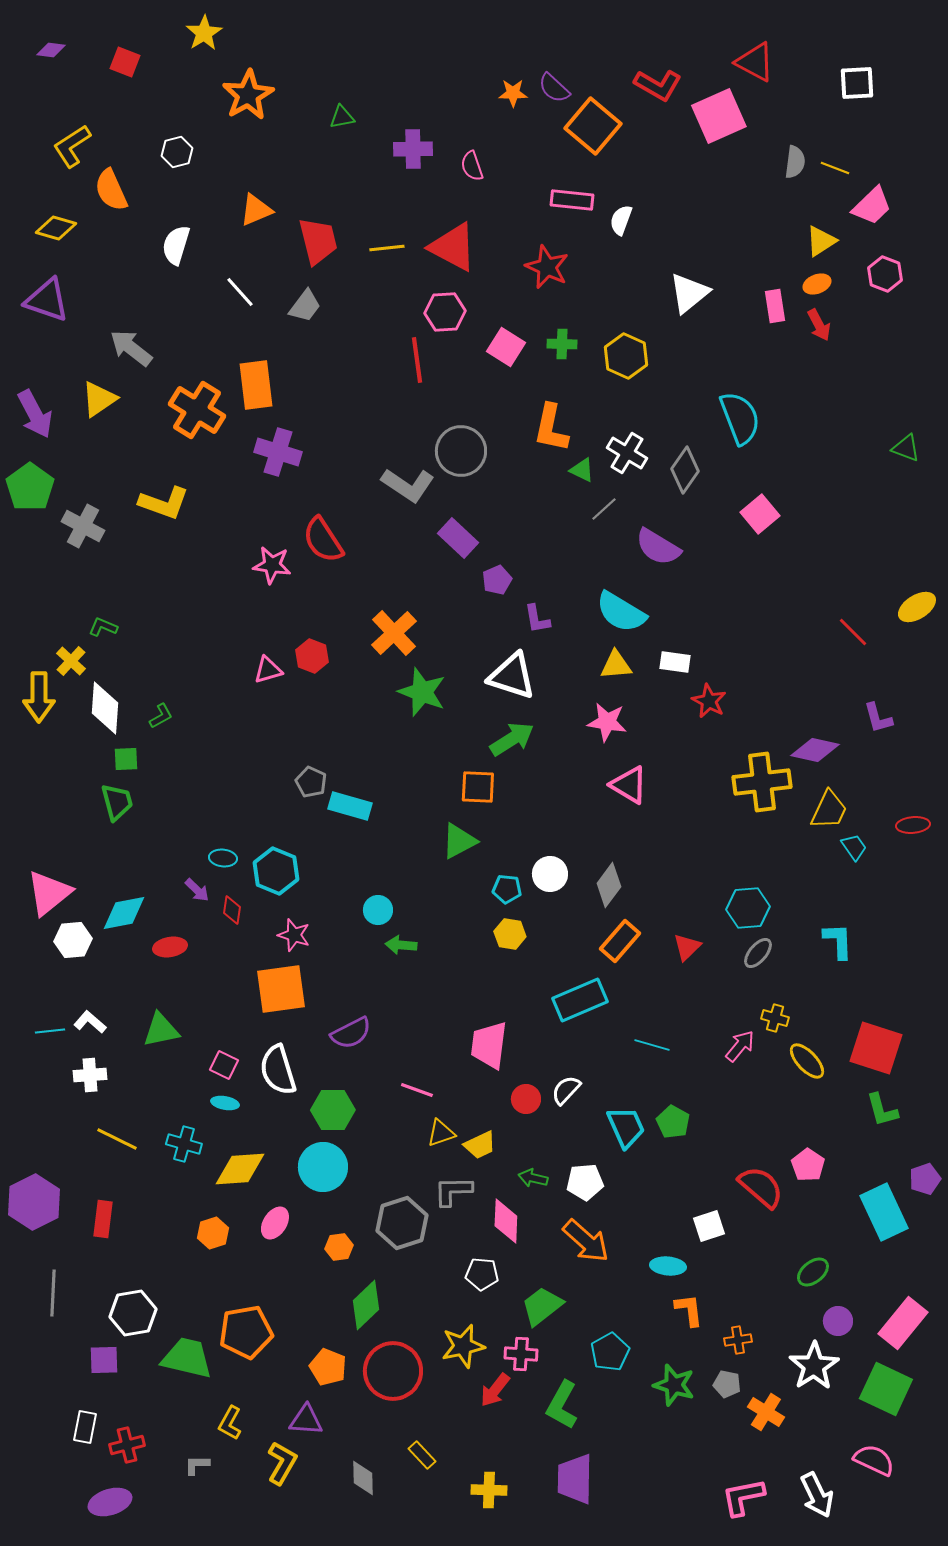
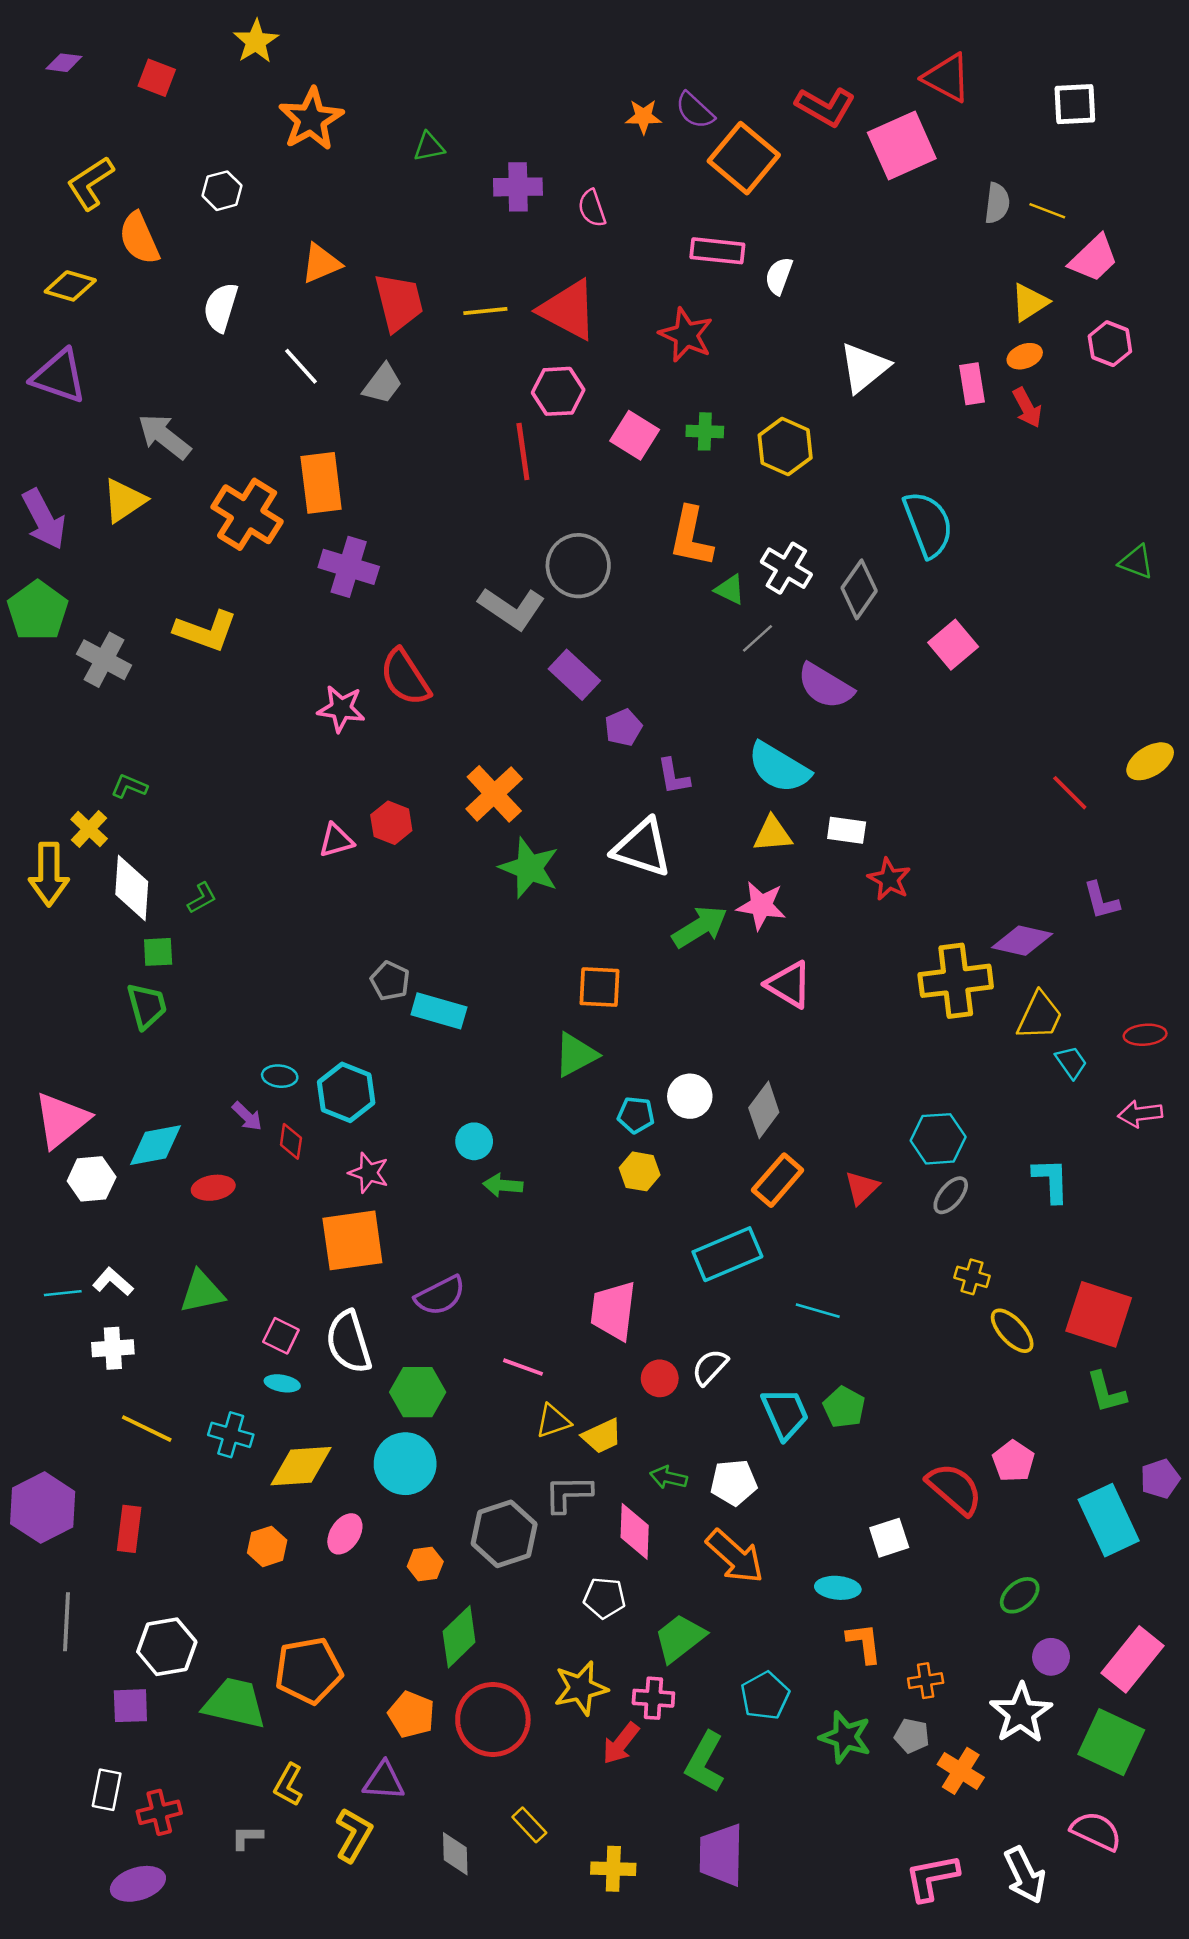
green arrow: (512, 739) -> (700, 927), moved
pink arrow: (740, 1046) -> (1140, 1114), moved, turned -136

